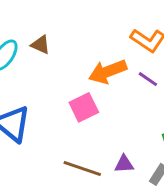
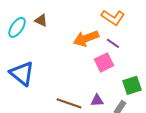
pink square: (84, 107) -> (104, 62), moved

